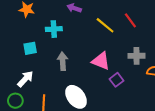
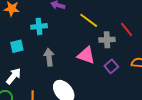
red line: (130, 20) -> (127, 29), moved
gray cross: (136, 56) -> (107, 40), moved
purple square: (116, 80) -> (111, 66), moved

